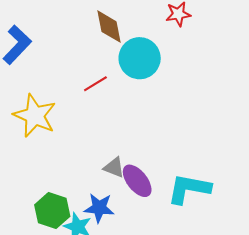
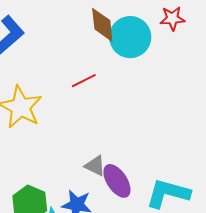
cyan circle: (140, 58) -> (130, 37), moved

